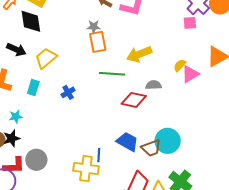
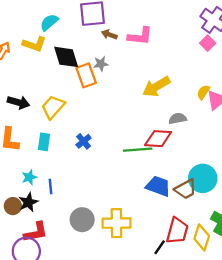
black diamond: (31, 21) -> (66, 57), moved
pink square: (190, 23) -> (208, 43), turned -32
orange rectangle: (98, 42) -> (86, 75), moved
green line: (112, 74) -> (138, 150), moved
blue line: (99, 155) -> (51, 186), moved
gray circle: (36, 160) -> (82, 220), moved

